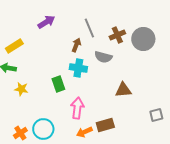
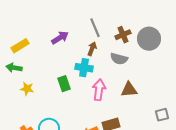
purple arrow: (46, 22) -> (60, 38), moved
brown arrow: (76, 45) -> (92, 49), moved
gray semicircle: (103, 57) -> (119, 59), moved
pink arrow: (77, 108) -> (99, 90), moved

